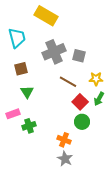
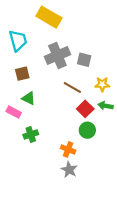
green triangle: (27, 92) -> (29, 98), turned -32
green arrow: (99, 99) -> (105, 106), turned 72
pink rectangle: (13, 114) -> (14, 112), moved, turned 48

